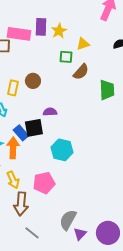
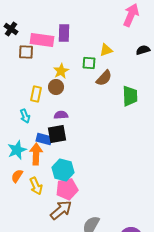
yellow star: (59, 31) -> (61, 71), moved
purple semicircle: (50, 112) -> (61, 115), moved
blue rectangle: (21, 133) -> (44, 139), turned -35
cyan hexagon: (62, 150) -> (63, 170), moved
brown arrow: (21, 204) -> (61, 210), moved, turned -135

